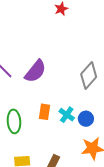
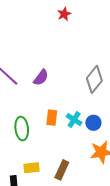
purple semicircle: (35, 71) -> (41, 77), size x0.7

